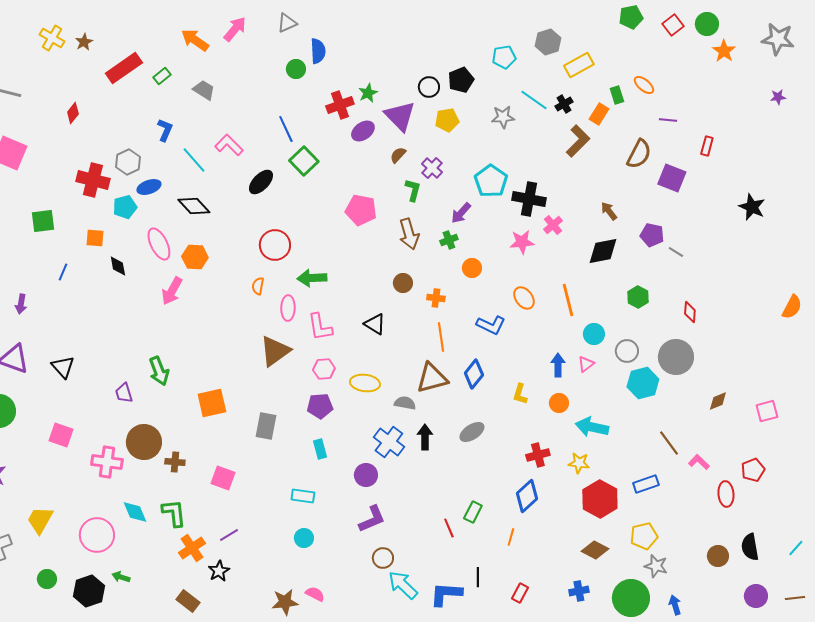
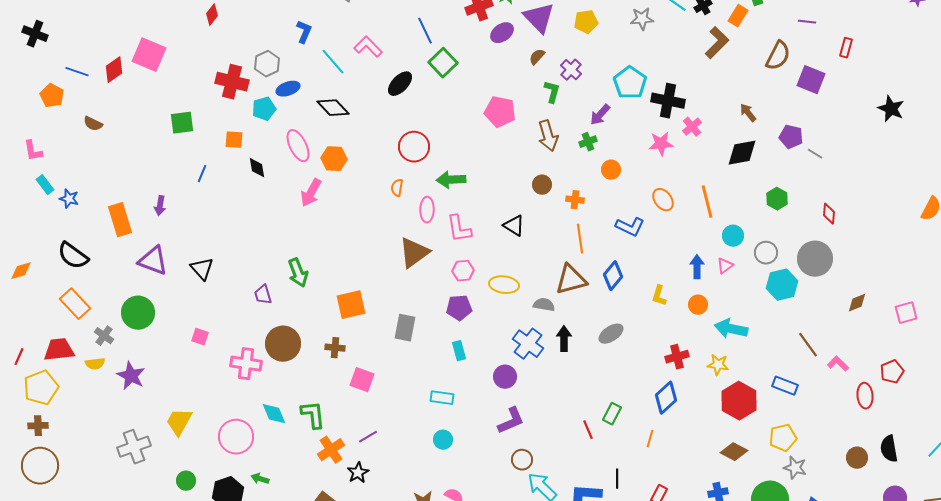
pink square: (61, 435) -> (200, 337), size x0.7
brown cross: (175, 462) -> (335, 348), moved
blue rectangle: (646, 484) -> (785, 386), turned 40

